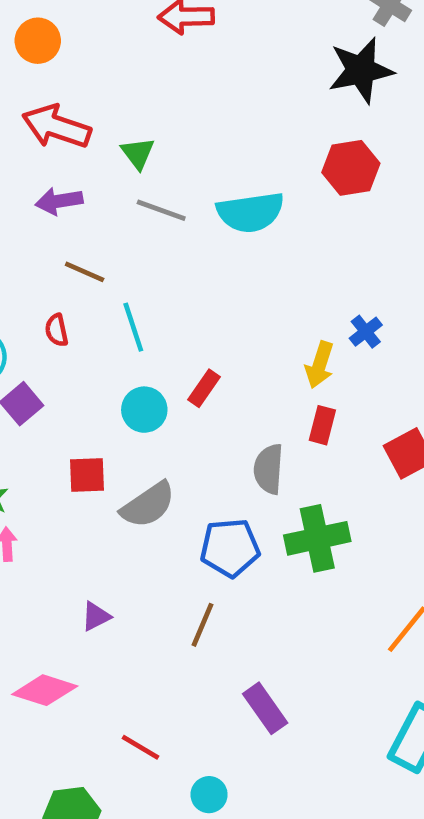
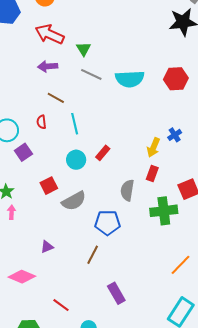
red hexagon: (351, 168) -> (176, 79), moved
red square: (87, 475) -> (49, 186), turned -30
green cross: (317, 538) -> (164, 211), moved

